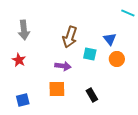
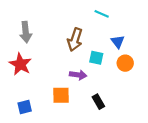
cyan line: (128, 13) -> (102, 14), moved
red star: (19, 60) -> (20, 64), size x1.5
purple arrow: (63, 66) -> (78, 75), moved

